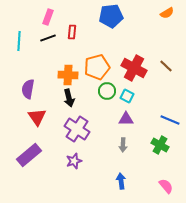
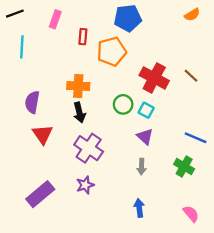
black line: (48, 38) -> (15, 14), moved
orange pentagon: (97, 67) -> (112, 51), moved
purple triangle: (126, 119) -> (145, 137), turned 42
purple rectangle: (29, 155) -> (40, 194), moved

